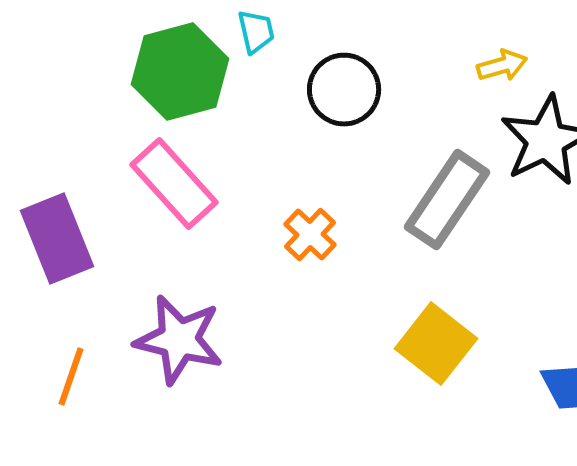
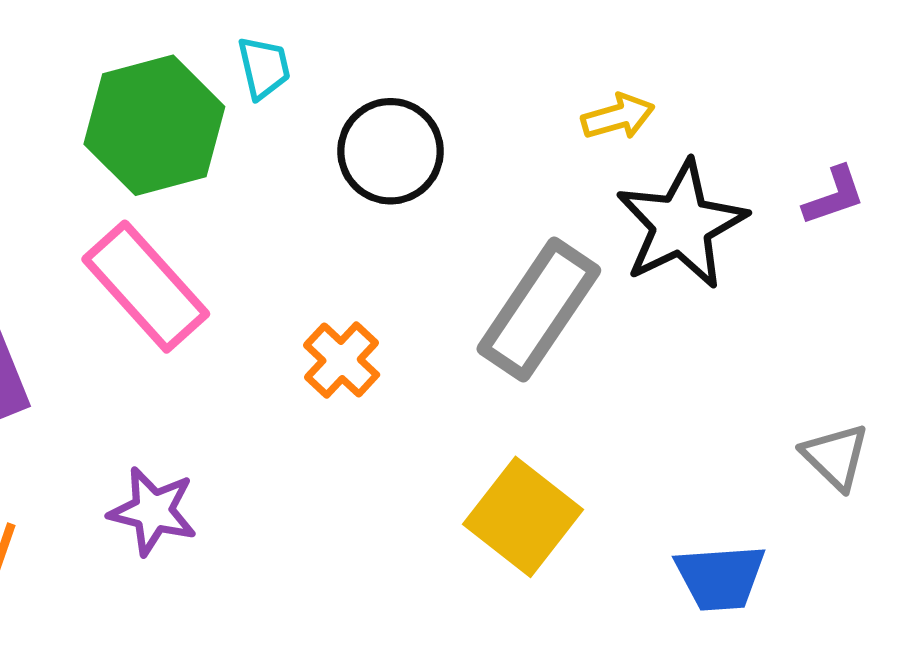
purple star: (179, 340) -> (153, 511), size x0.7

